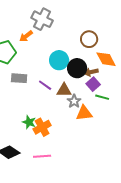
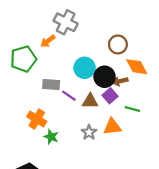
gray rectangle: (19, 78) -> (51, 85), moved
purple square: (93, 84) -> (110, 96), moved
gray star: (74, 101) -> (89, 132), moved
orange cross: (42, 127) -> (37, 119), moved, turned -30

